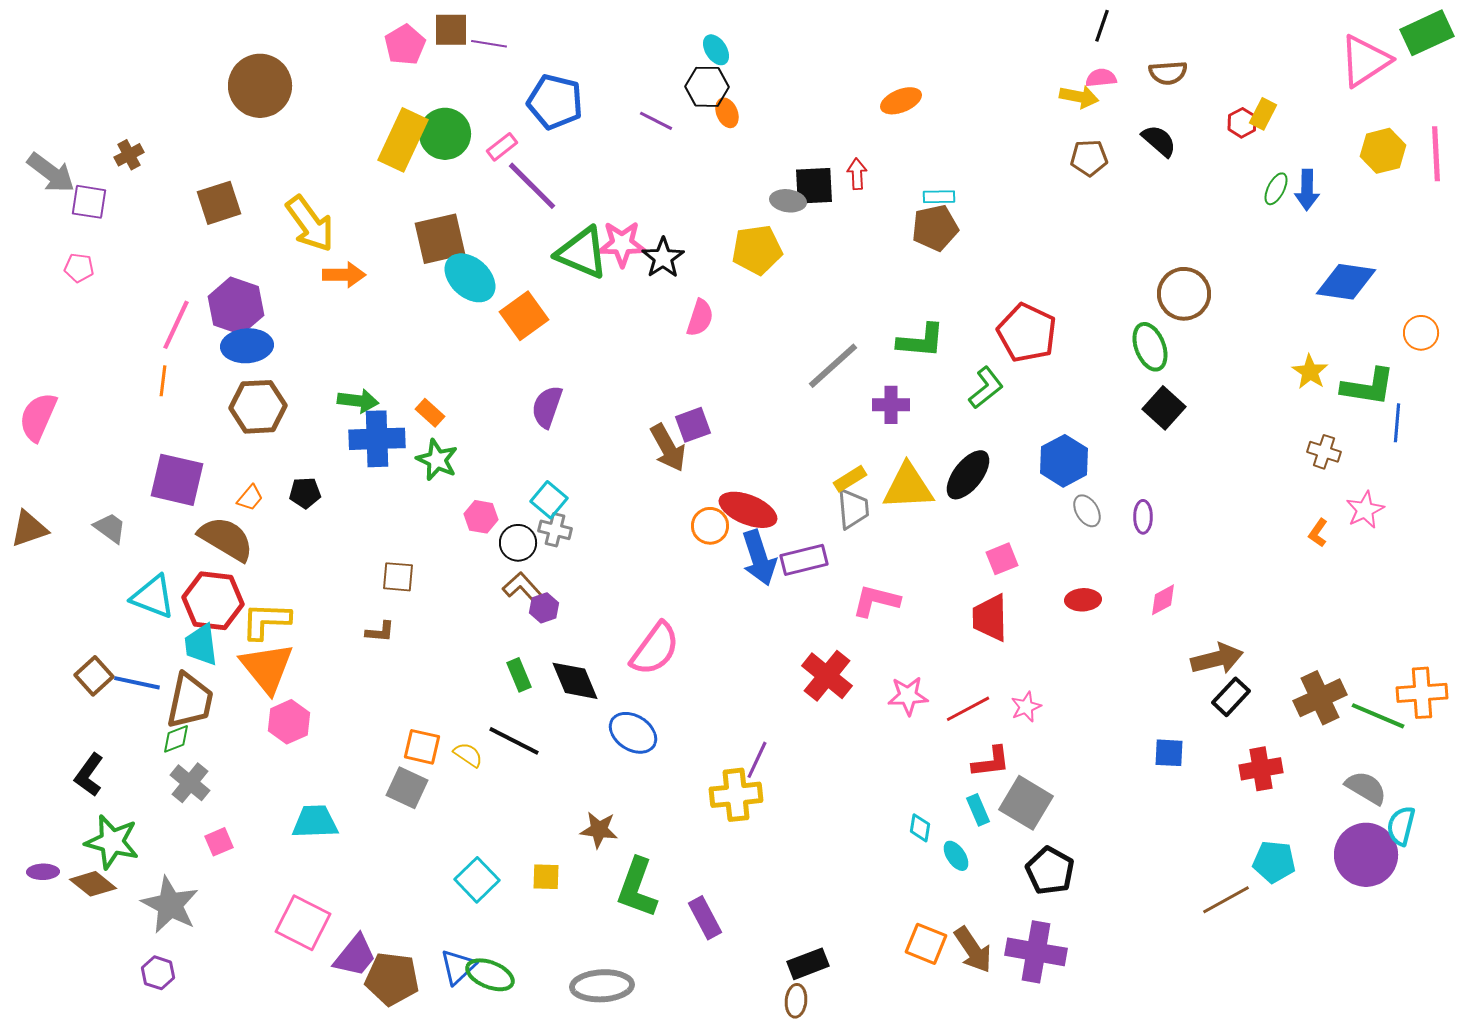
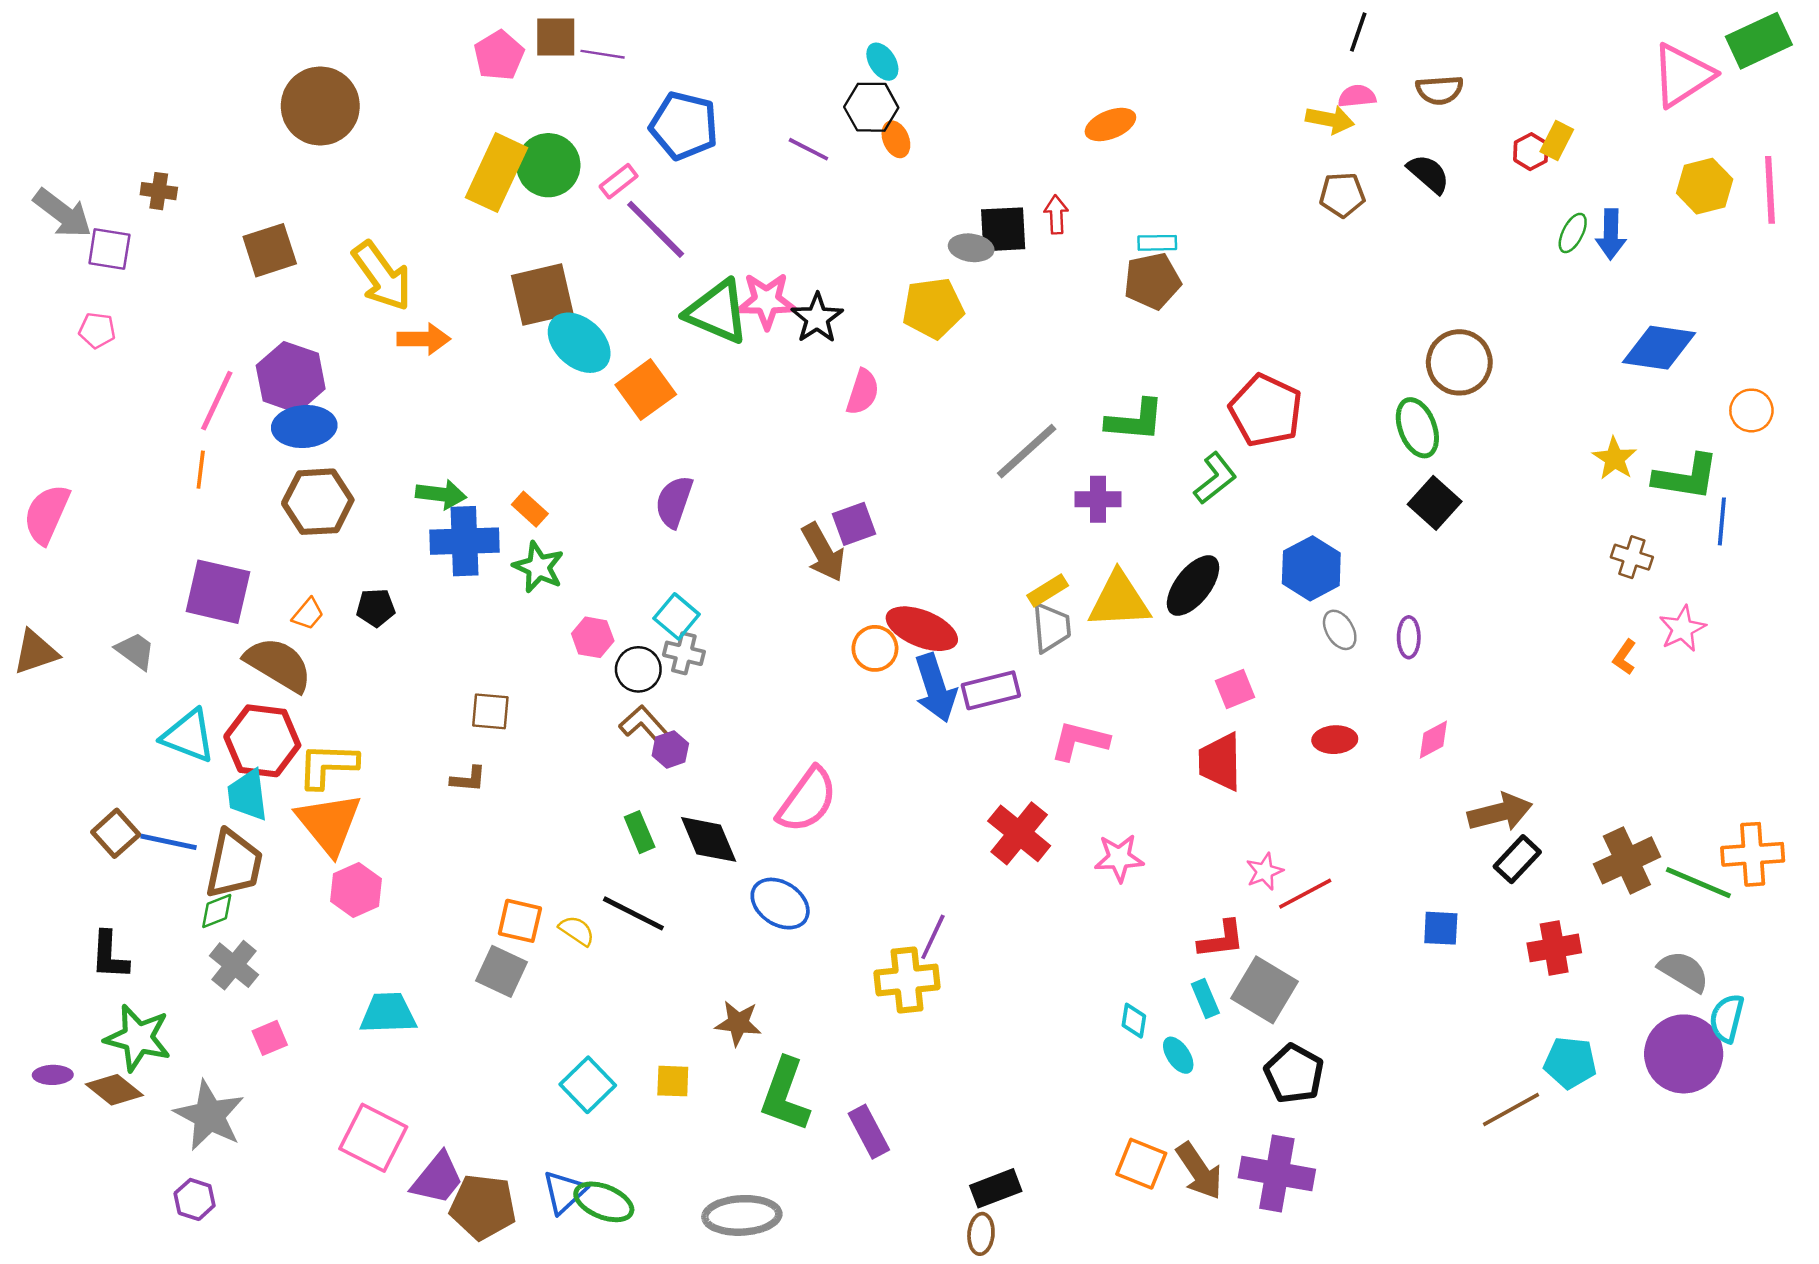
brown cross: (129, 155) -> (159, 191), turned 36
red line: (968, 709) -> (1305, 894), moved
black L-shape: (89, 775) -> (109, 955), turned -33

